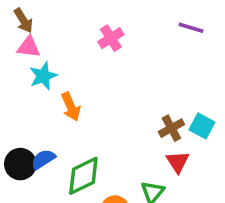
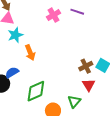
purple line: (191, 28) -> (77, 12), moved
blue semicircle: (43, 159) -> (12, 72), moved

